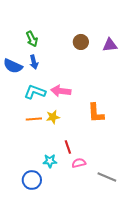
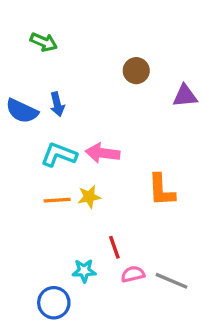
green arrow: (32, 39) -> (44, 42), moved, turned -42
purple triangle: (110, 45) -> (185, 96), moved
gray line: (107, 177) -> (172, 281), moved

